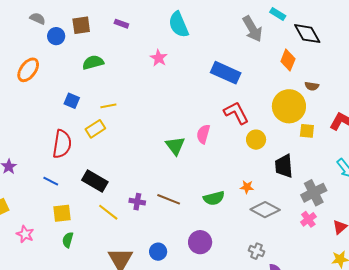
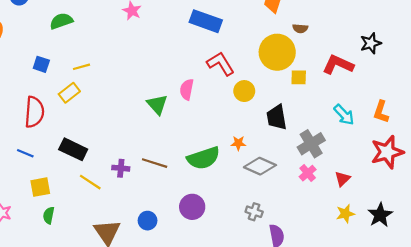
green semicircle: (214, 198) -> (203, 158), size x1.4

